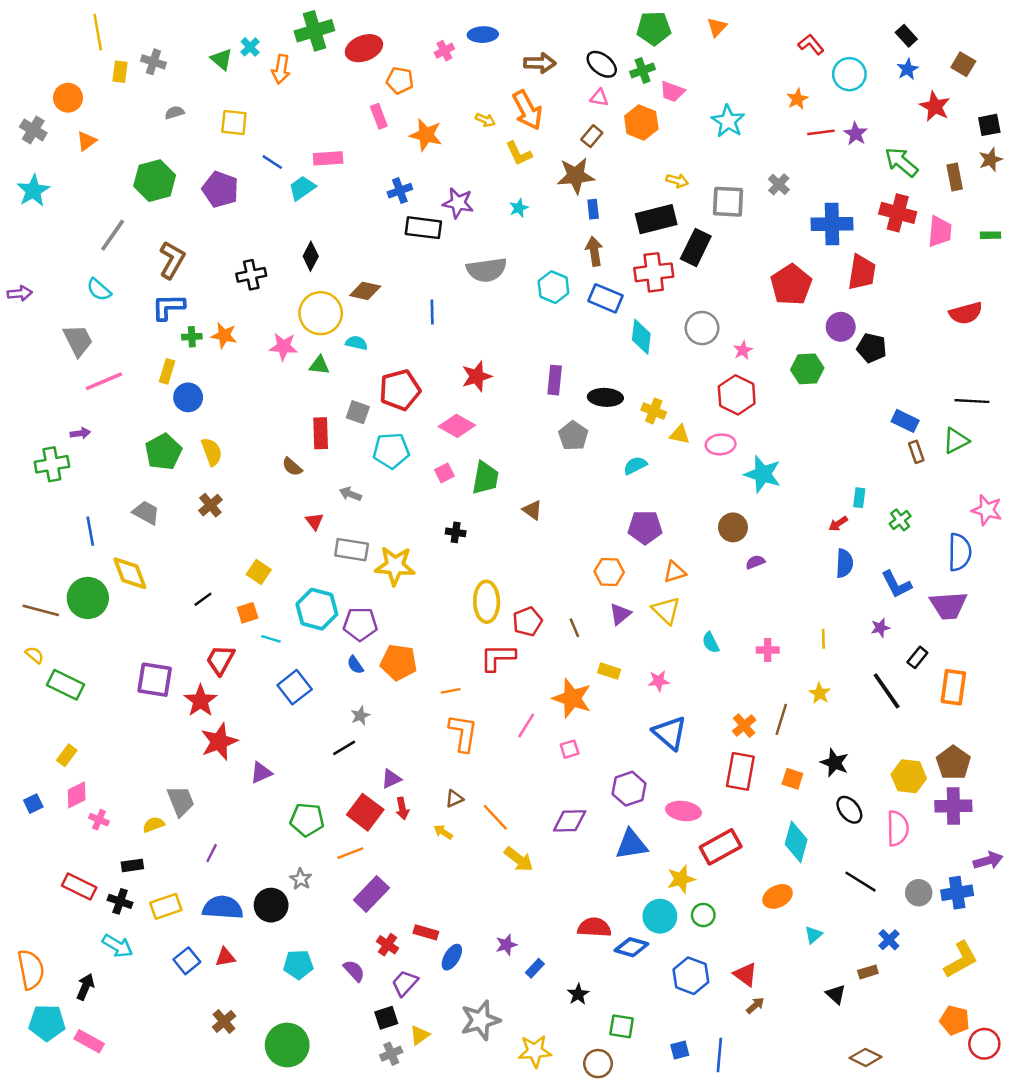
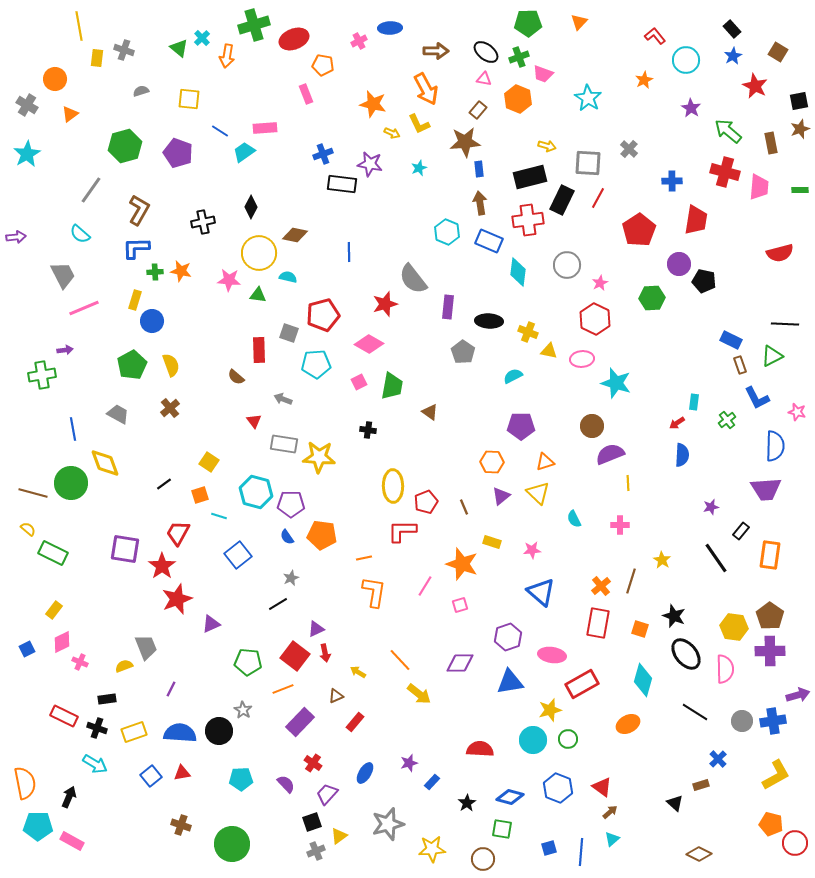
yellow arrow: (485, 120) -> (392, 133), moved
red line: (821, 132) -> (598, 198), moved, turned -55
orange star: (426, 135) -> (373, 104), moved
blue cross: (832, 224) -> (672, 181), size x0.6
gray semicircle: (487, 270) -> (413, 279), moved, turned 60
pink star: (987, 510) -> (797, 412), size x0.7
purple semicircle: (755, 562) -> (610, 454), size x1.8
blue L-shape: (896, 584) -> (757, 398), moved
yellow line: (823, 639) -> (628, 483), moved
brown triangle: (454, 799) -> (336, 696), moved
black ellipse: (849, 810) -> (686, 654), size x1.4
red rectangle: (426, 932) -> (355, 722), moved, turned -66
cyan triangle: (813, 935) -> (612, 839), moved
blue diamond: (631, 947) -> (510, 797), moved
brown cross: (224, 1021) -> (181, 825), turned -30

